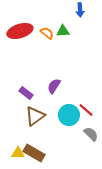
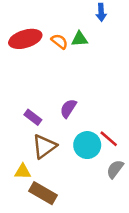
gray semicircle: (91, 134) -> (115, 169), turned -98
yellow triangle: (18, 153) -> (23, 172), moved

